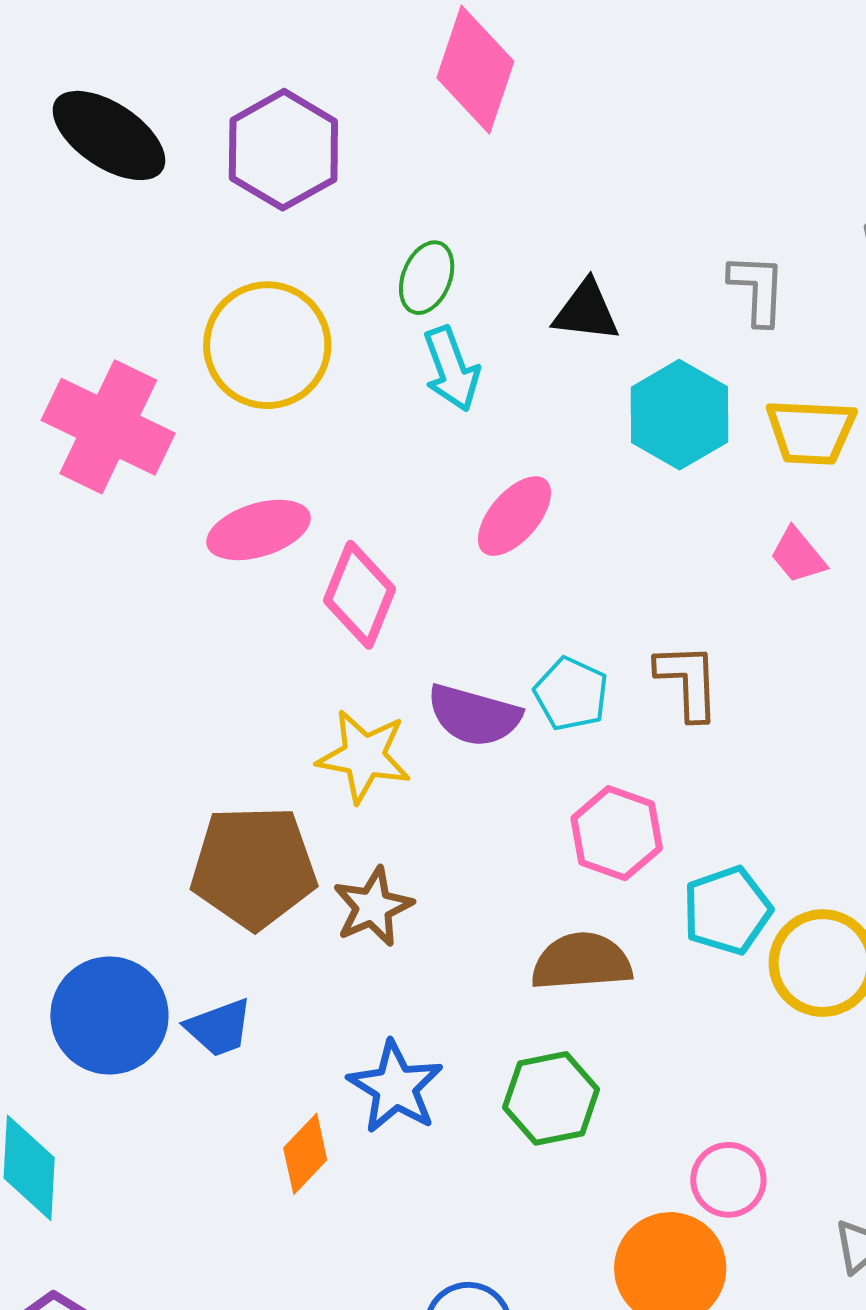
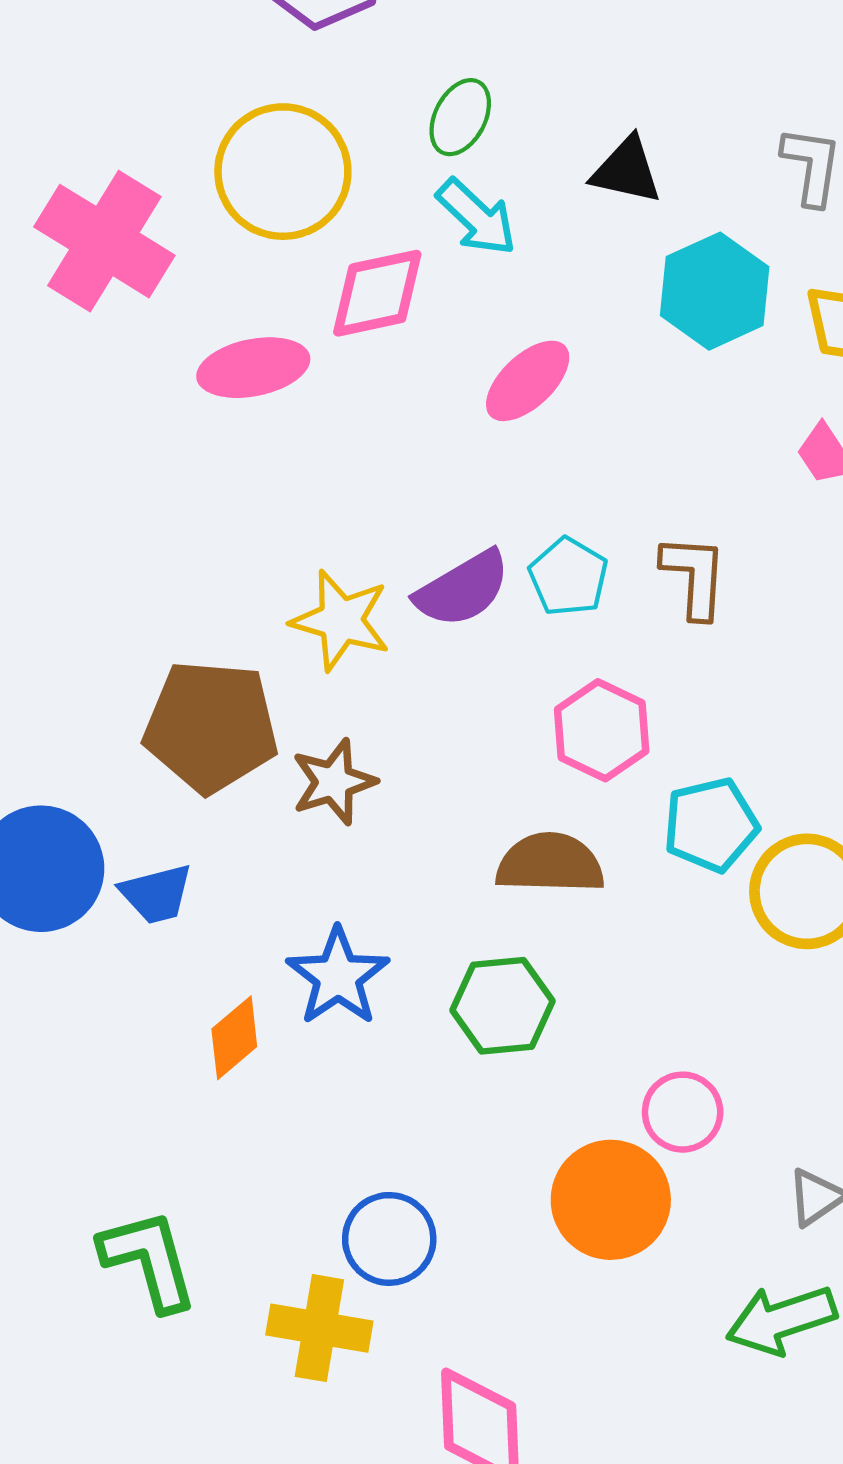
cyan arrow: (451, 369) -> (477, 217), turned -32
pink diamond: (360, 595) -> (377, 293), moved, turned 50
purple semicircle: (474, 715) -> (463, 589), turned -52

